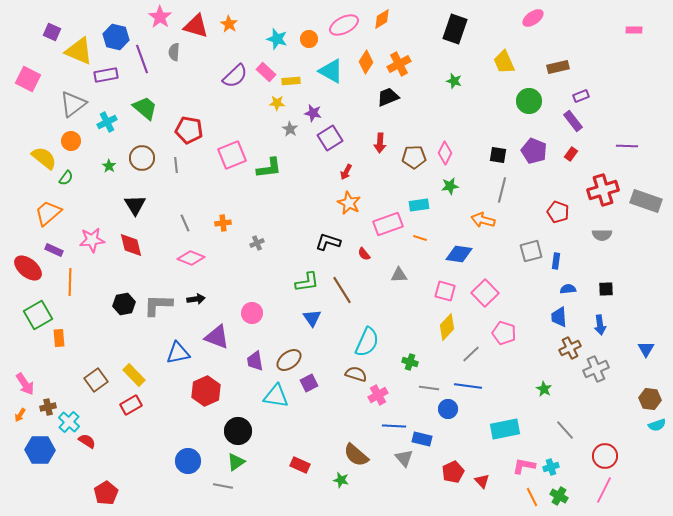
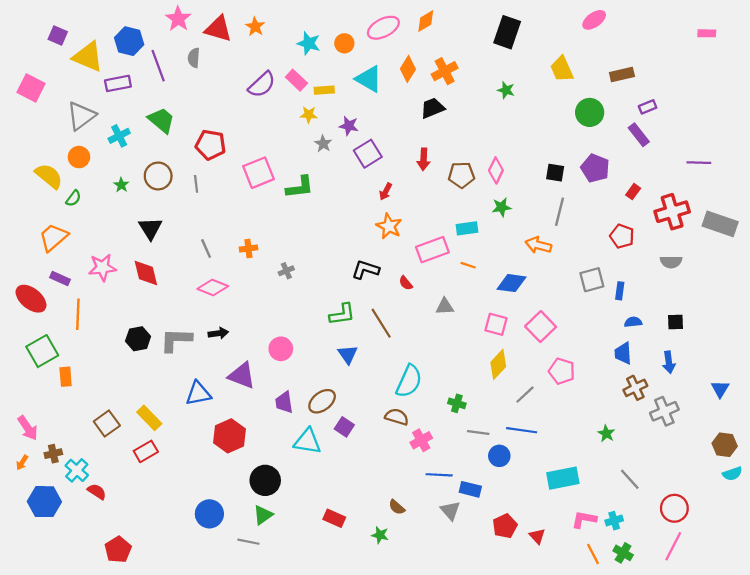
red rectangle: (571, 154) -> (633, 192), moved
purple square: (309, 383) -> (344, 427), turned -30
brown semicircle: (356, 455) -> (397, 507), size x0.6

